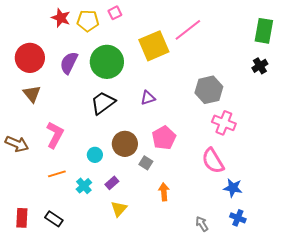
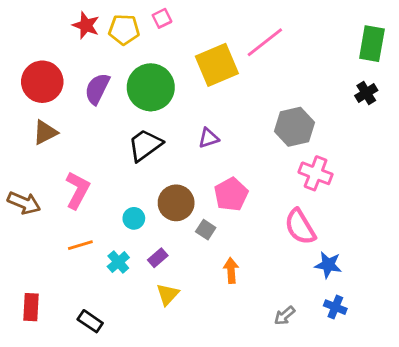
brown triangle: (32, 94) -> (45, 132), turned 42
black rectangle: (54, 219) -> (90, 321), moved
gray arrow: (202, 224) -> (285, 316), turned -98

